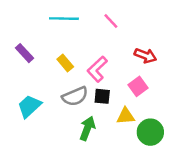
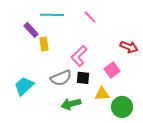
purple rectangle: (24, 53) -> (31, 30), moved
red arrow: (145, 56) -> (129, 47), moved
yellow rectangle: (65, 63) -> (44, 44), moved, turned 32
green arrow: (87, 128) -> (71, 104), turned -126

